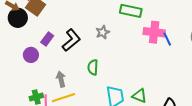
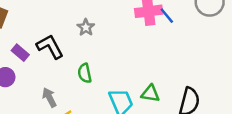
purple rectangle: (47, 39) -> (20, 53), turned -72
black L-shape: (71, 40) -> (50, 47), turned -65

